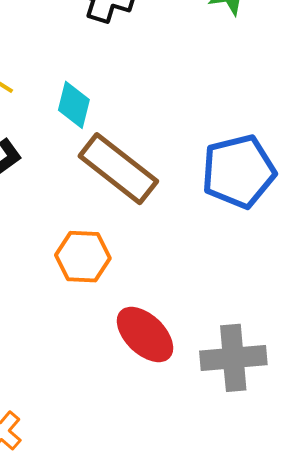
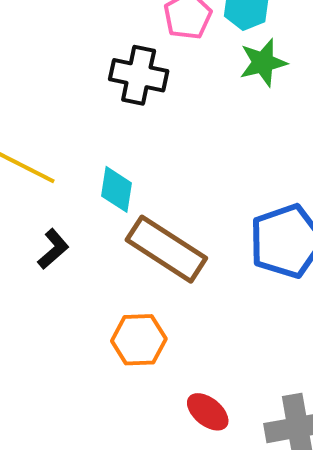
red ellipse: (145, 334) -> (208, 412), size x0.7

